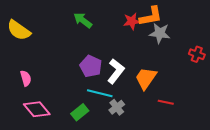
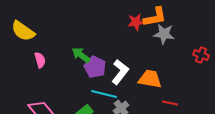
green arrow: (83, 20) -> (81, 55), moved
pink semicircle: (26, 78) -> (40, 60), moved
orange trapezoid: (146, 78) -> (150, 79), turned 65

